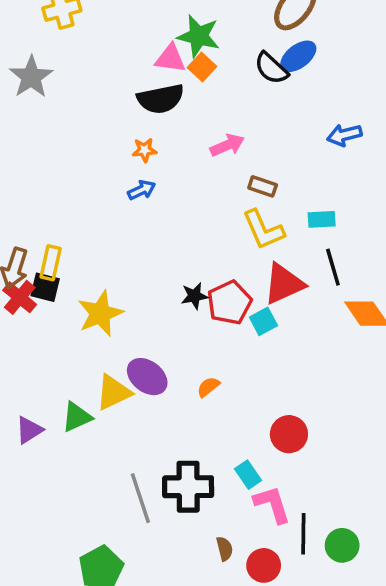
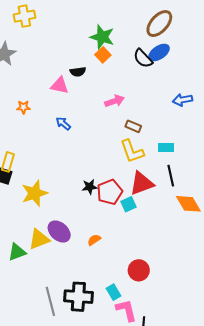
pink triangle: (170, 58) -> (60, 85), moved
black semicircle: (161, 99) -> (78, 72), size x0.6
orange star: (144, 150) -> (23, 107), moved
blue arrow: (142, 190) -> (63, 124), turned -119

